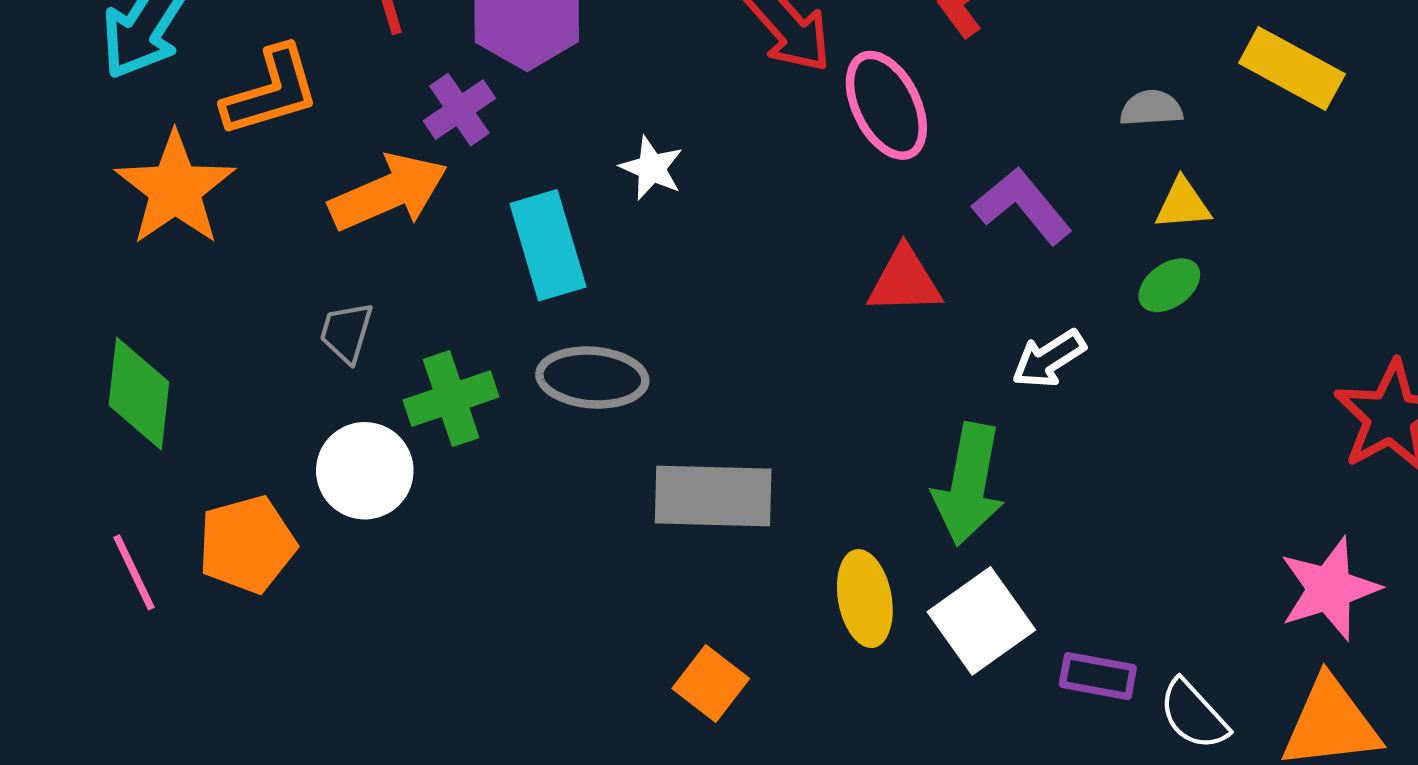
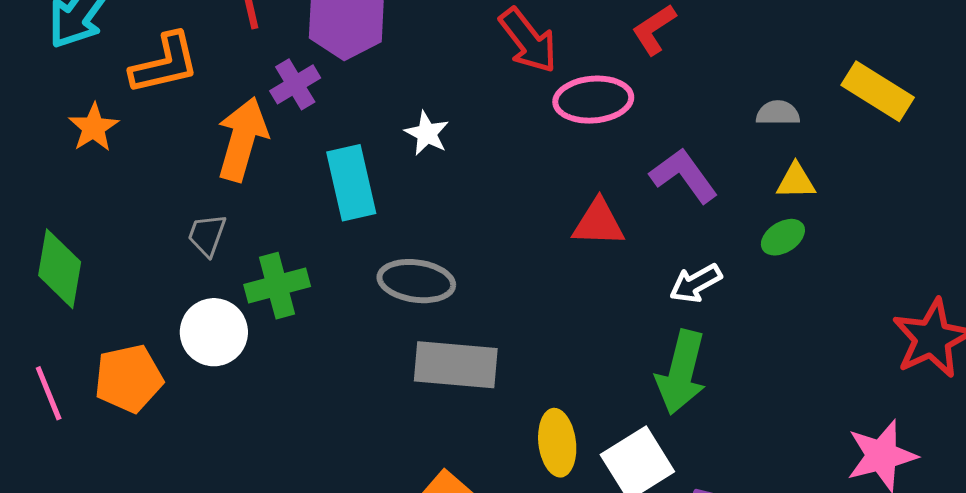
pink ellipse: (886, 105) -> (593, 100), turned -72
orange star: (175, 189) -> (94, 128), size x0.6
orange arrow: (388, 192) -> (242, 139), turned -54
gray ellipse: (592, 378) -> (416, 281), moved
green arrow: (969, 484) -> (681, 372), moved

